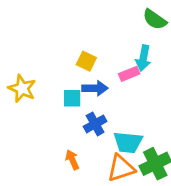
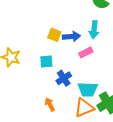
pink rectangle: (129, 74) -> (86, 52), moved
blue arrow: (95, 88) -> (72, 36), moved

